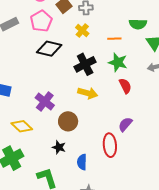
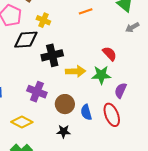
yellow cross: (82, 30) -> (43, 20), moved
green star: (118, 62) -> (101, 75), moved
black cross: (85, 64) -> (52, 55), moved, turned 30
blue semicircle: (82, 162) -> (86, 112), moved

